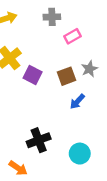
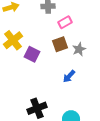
brown square: (66, 76) -> (60, 44), moved

